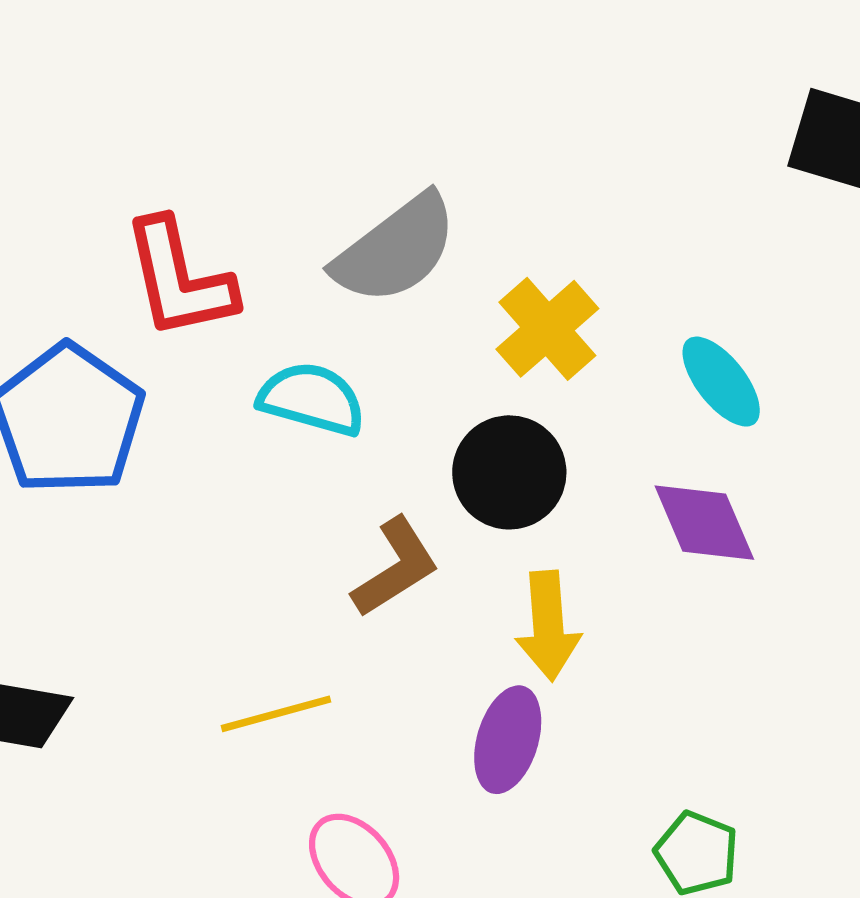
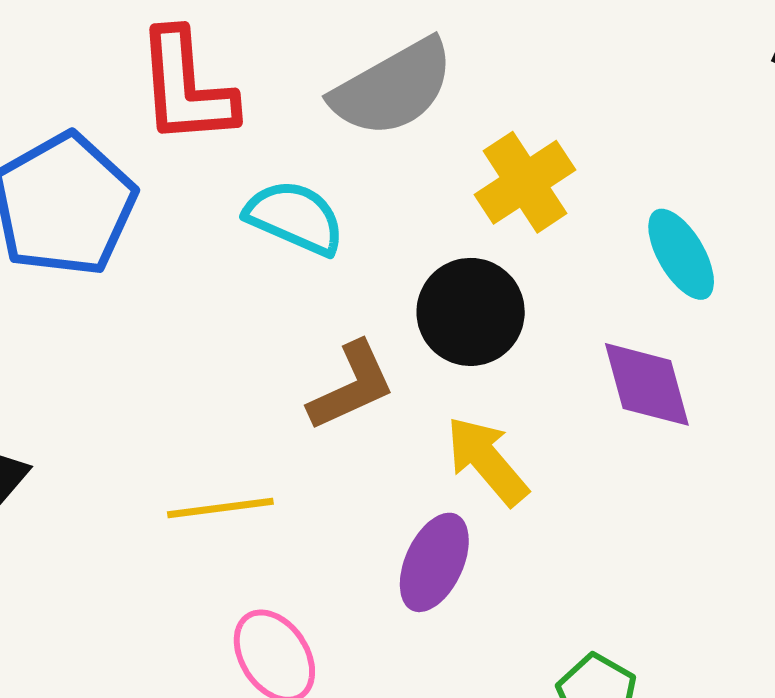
yellow arrow: (548, 626) -> (487, 461), turned 136

